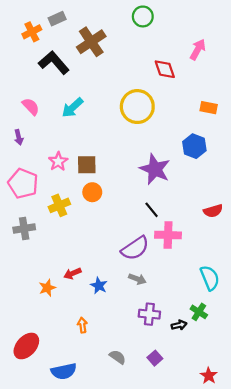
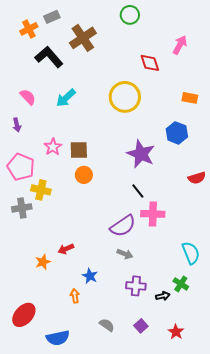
yellow cross: (59, 205) -> (41, 190), moved, turned 36
red semicircle: (213, 211) -> (197, 178), moved
blue star: (99, 286) -> (90, 276), moved
red star: (209, 376) -> (176, 332), moved

